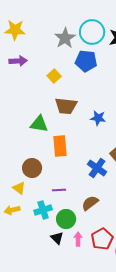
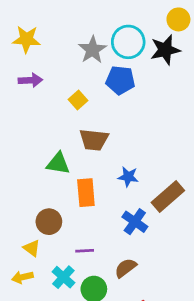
blue star: (98, 118) -> (128, 177), moved
cyan cross: (43, 210) -> (63, 277), turned -30

